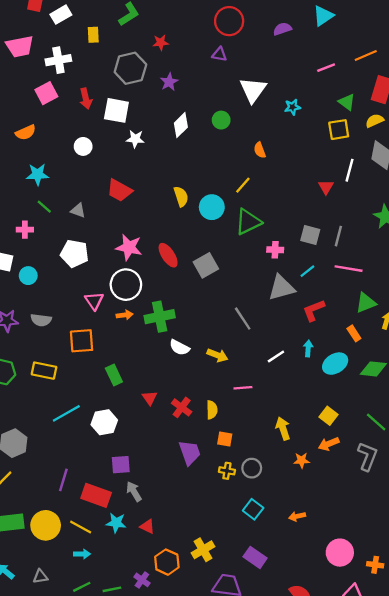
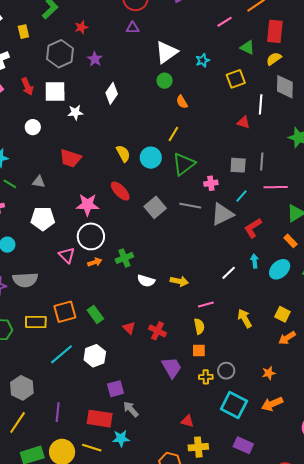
white triangle: (253, 90) -> (166, 52), turned 30
green circle: (221, 120) -> (165, 81), moved
yellow square: (339, 130) -> (236, 79), moved
red triangle: (326, 187) -> (243, 122), turned -32
red ellipse: (168, 255) -> (120, 191), moved
green cross: (160, 317) -> (124, 258), size x0.7
gray line: (243, 319) -> (190, 206), moved, turned -35
gray semicircle: (41, 320) -> (25, 280), size x1.4
orange square: (82, 341) -> (65, 312), moved
yellow semicircle: (212, 410) -> (199, 326), moved
yellow arrow: (283, 428) -> (245, 318), moved
orange star: (302, 460) -> (269, 373), moved
purple line: (63, 480) -> (58, 412), moved
cyan square: (253, 509) -> (234, 405), size x1.5
orange arrow: (297, 516) -> (272, 404), size x1.5
red triangle: (147, 527) -> (187, 421), moved
yellow cross: (203, 550) -> (198, 447), turned 36

